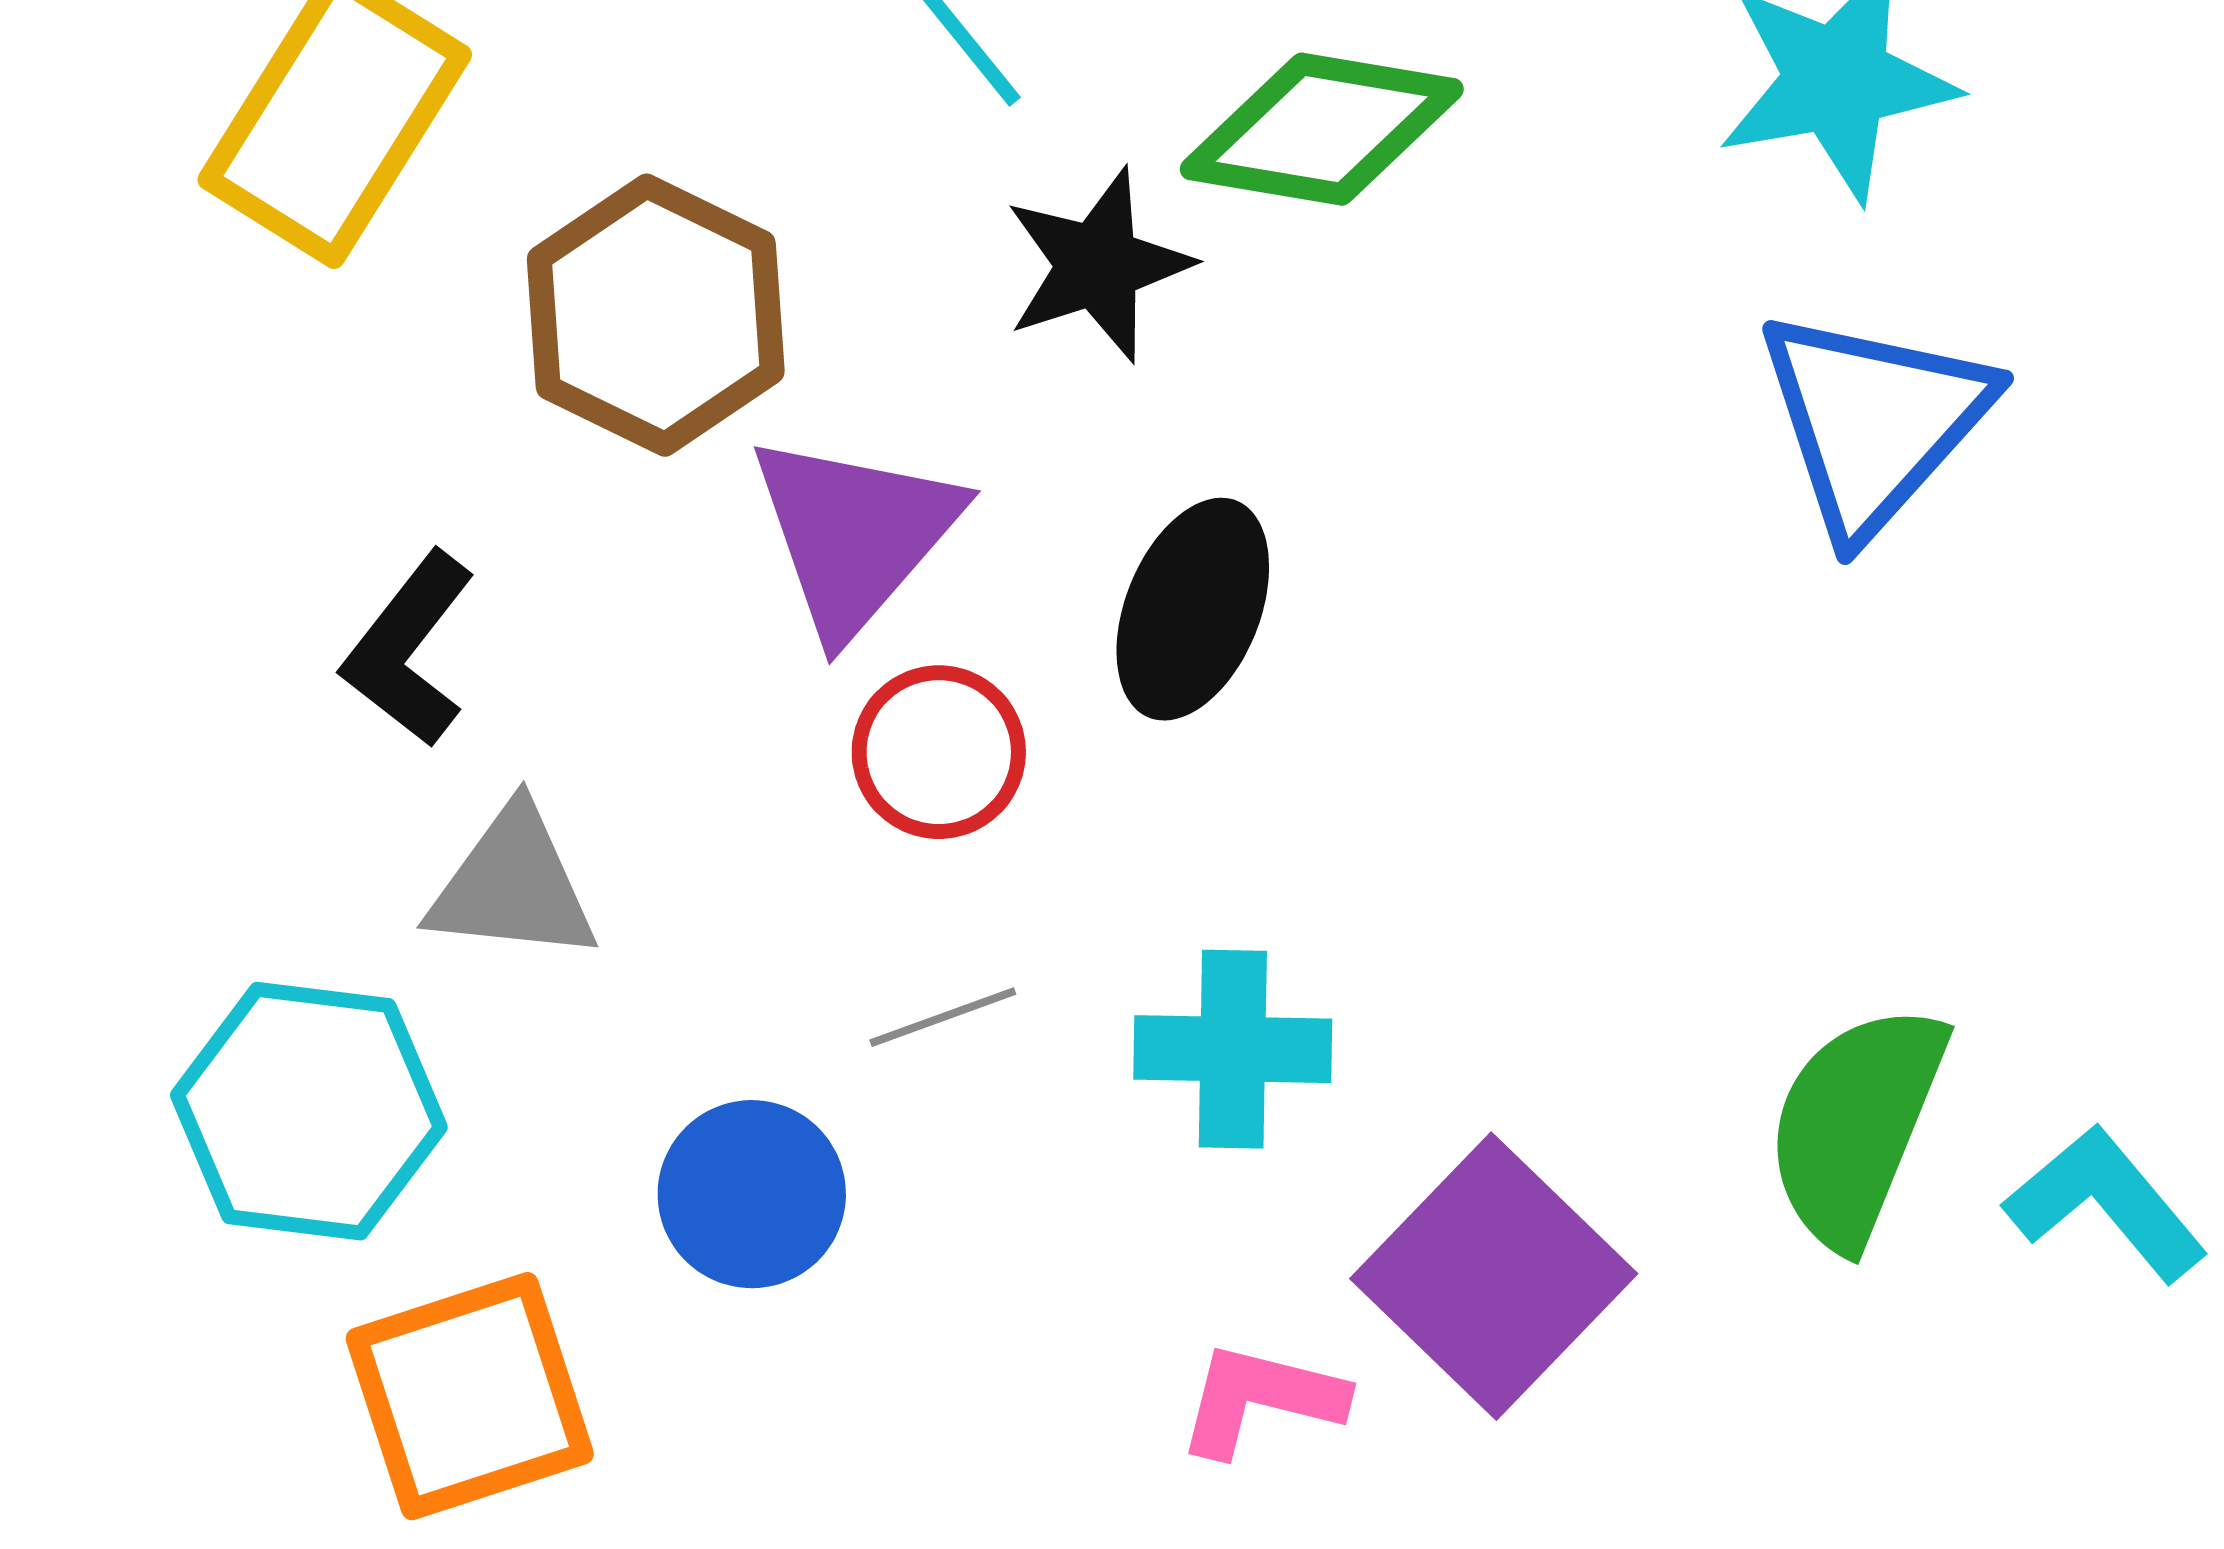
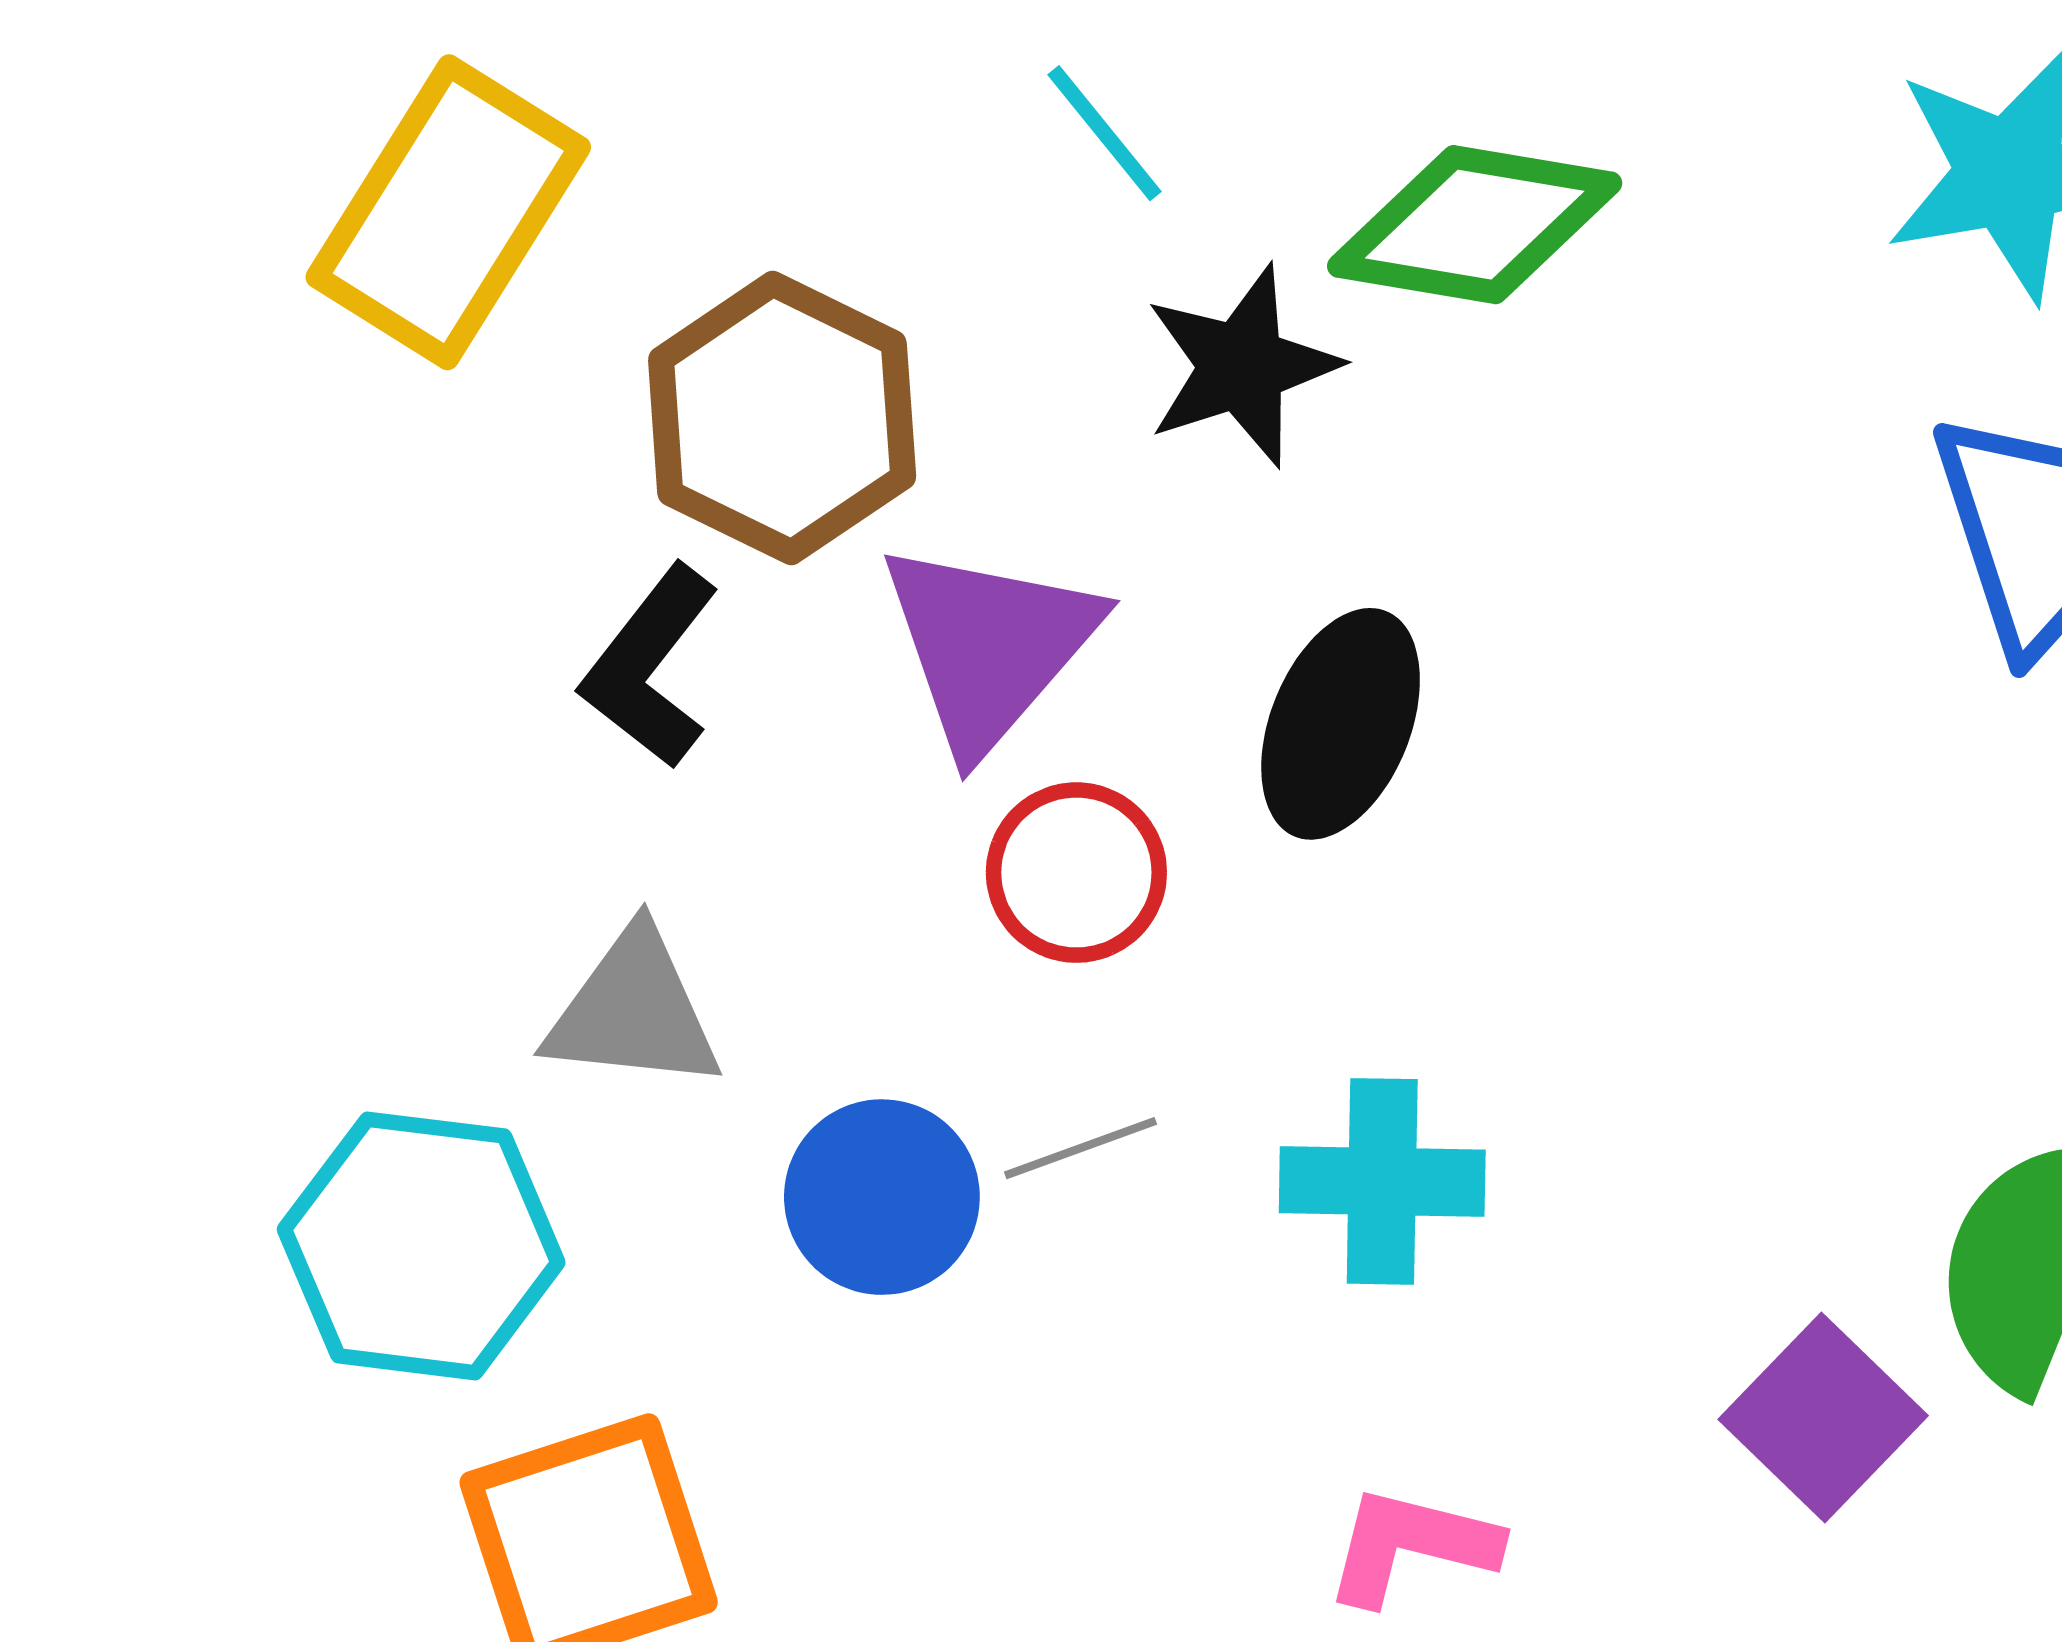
black L-shape: (409, 649) -> (650, 667), moved
blue circle: (752, 1194) -> (882, 1197), moved
purple square: (1494, 1276) -> (1823, 1418), moved, size x0.7

